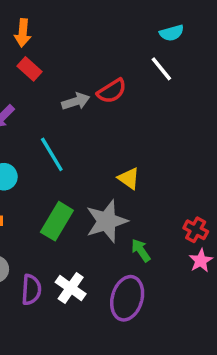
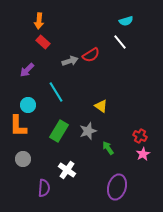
gray star: (107, 221) -> (88, 131), size x0.7
purple semicircle: (31, 290) -> (44, 188), moved
purple ellipse: (127, 298) -> (117, 187), moved

